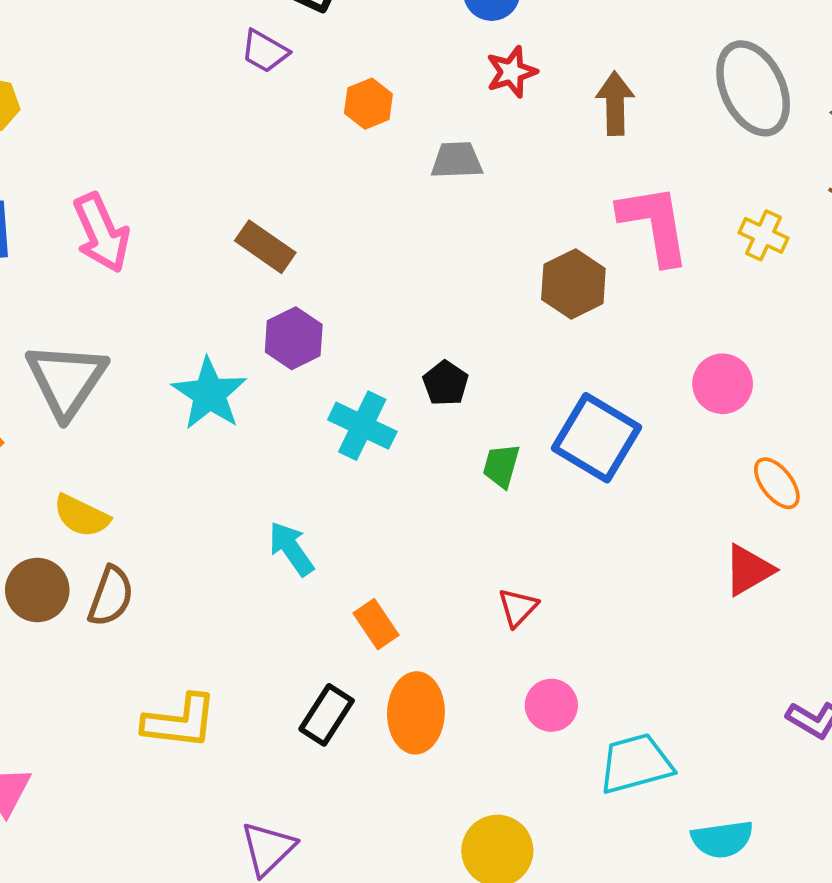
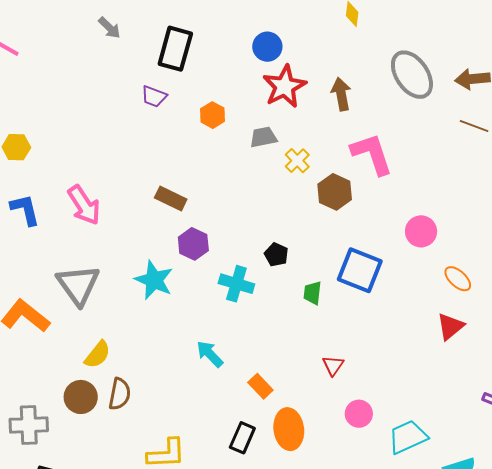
red star: (512, 72) -> (284, 86), size x1.6
yellow cross: (763, 235) -> (297, 161), moved, turned 30
yellow semicircle: (81, 516) -> (98, 355), turned -68

